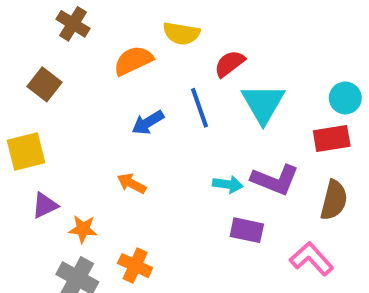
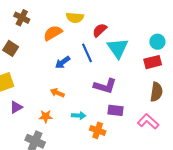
purple L-shape: (275, 180) -> (105, 86), moved
cyan arrow: (228, 184) -> (79, 116), moved
orange star: (83, 229) -> (46, 116), moved
orange cross: (135, 266) -> (98, 130), moved

